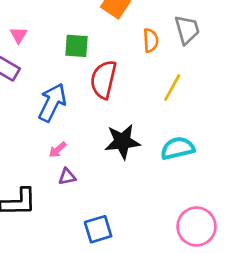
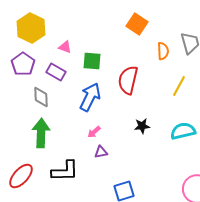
pink triangle: (19, 35) -> (65, 47), turned -40
green square: (77, 46) -> (92, 61), moved
black star: (122, 142) -> (142, 126), size x0.6

